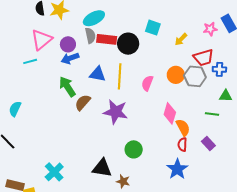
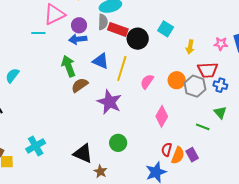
yellow arrow: (181, 39) -> (190, 47), turned -48
green triangle: (226, 96) -> (220, 112), turned 32
orange semicircle: (183, 127) -> (178, 155), moved, turned 36

